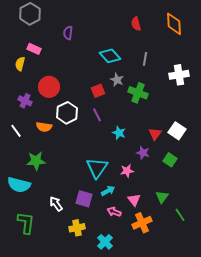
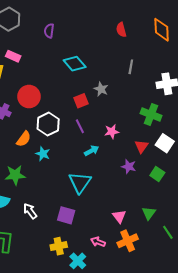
purple semicircle: (68, 33) -> (49, 31), moved
cyan diamond: (110, 56) -> (75, 64), moved
green cross: (138, 93) -> (151, 115), moved
orange semicircle: (44, 127) -> (24, 139), turned -63
cyan star: (119, 133) -> (43, 154), moved
pink star: (127, 171) -> (112, 132), moved
cyan arrow: (108, 191) -> (92, 151), moved
white arrow: (56, 204) -> (30, 211), moved
pink arrow: (114, 212) -> (98, 242), moved
cyan cross: (105, 242) -> (78, 261), moved

